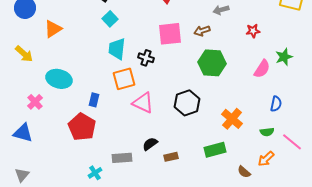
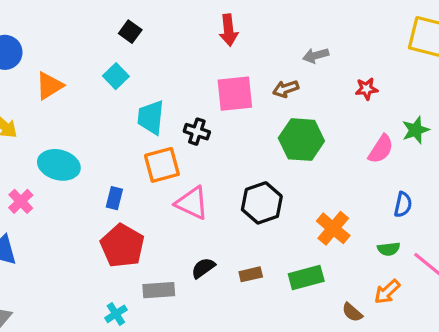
cyan square: (110, 19) -> (116, 76), moved
red pentagon: (82, 127) -> (122, 246), moved
brown rectangle: (171, 157) -> (251, 274), moved

